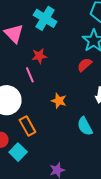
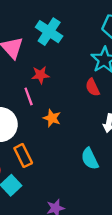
red semicircle: (85, 65) -> (93, 87), turned -77
orange star: (59, 101) -> (52, 118), moved

